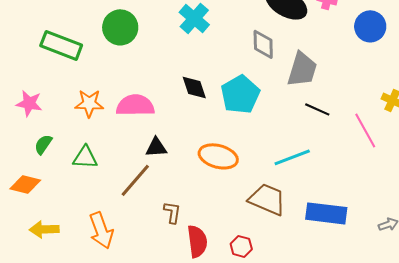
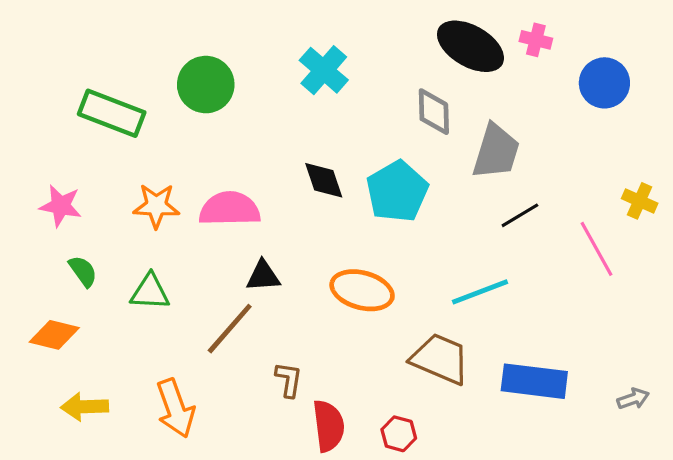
black line: (317, 109) -> (520, 215), turned -55
green semicircle: (43, 144) -> (83, 271), turned 110

